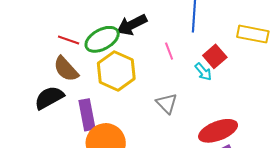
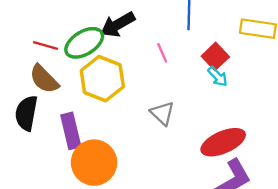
cyan arrow: (203, 72) -> (218, 76), moved
black semicircle: (49, 98) -> (26, 113), turned -48

